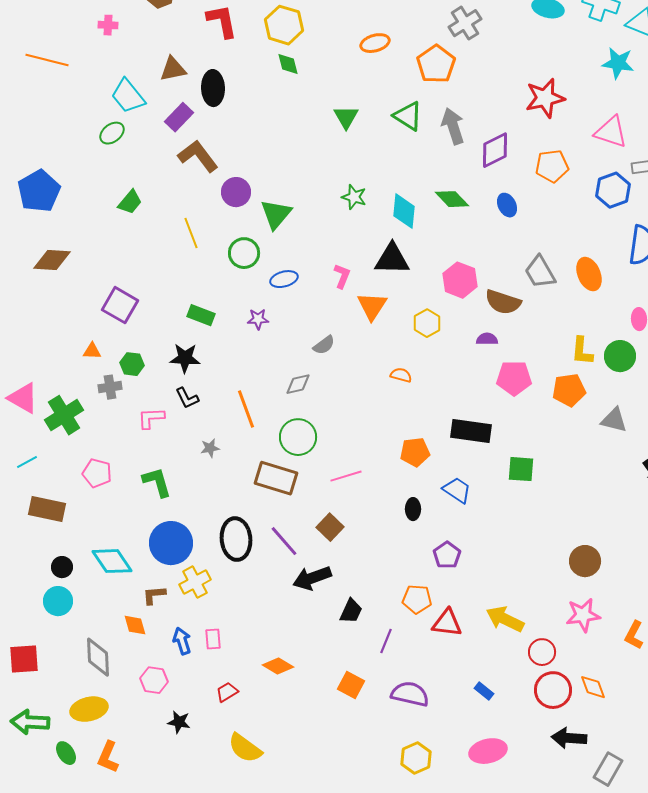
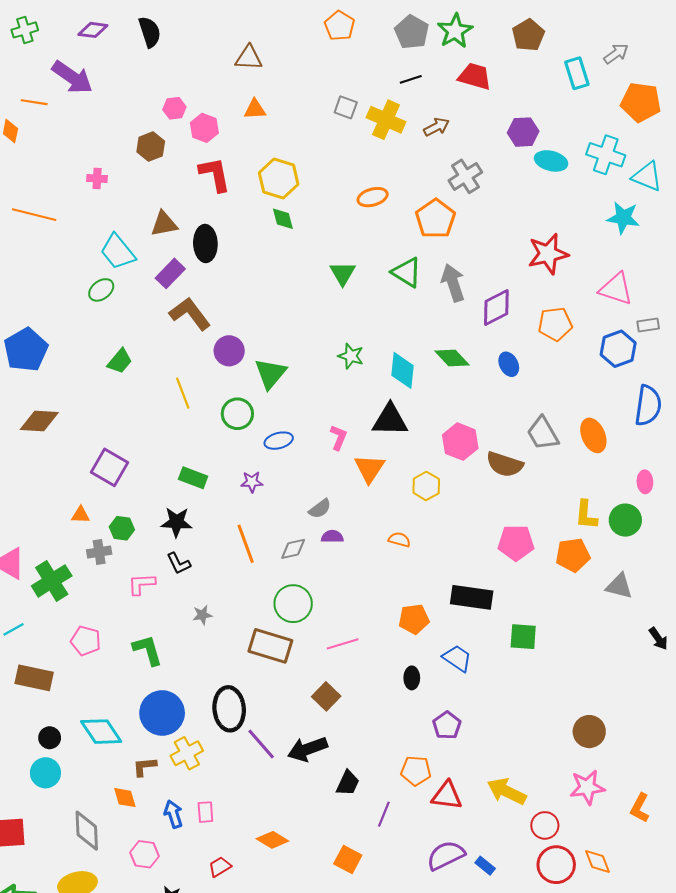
purple semicircle: (487, 339) -> (332, 537), moved
orange line: (246, 409) -> (246, 544), moved
purple line: (284, 541) -> (261, 744), moved
purple semicircle: (410, 694) -> (446, 855), moved, turned -39

